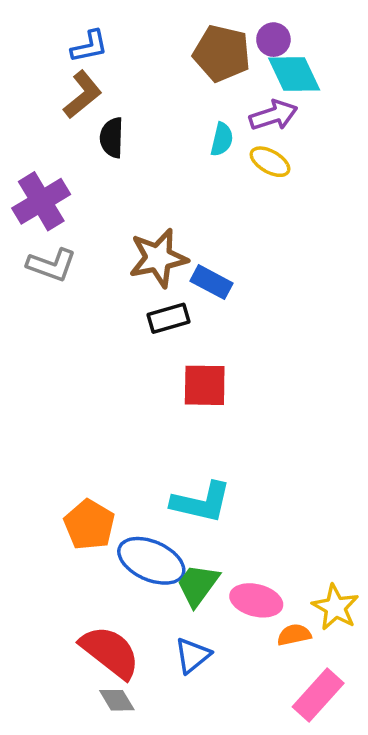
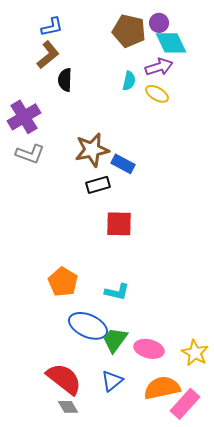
cyan L-shape: (201, 502) -> (117, 292), size x0.7
orange pentagon: (89, 525) -> (63, 282), moved
orange semicircle: (294, 635) -> (162, 388), moved, size x1.8

